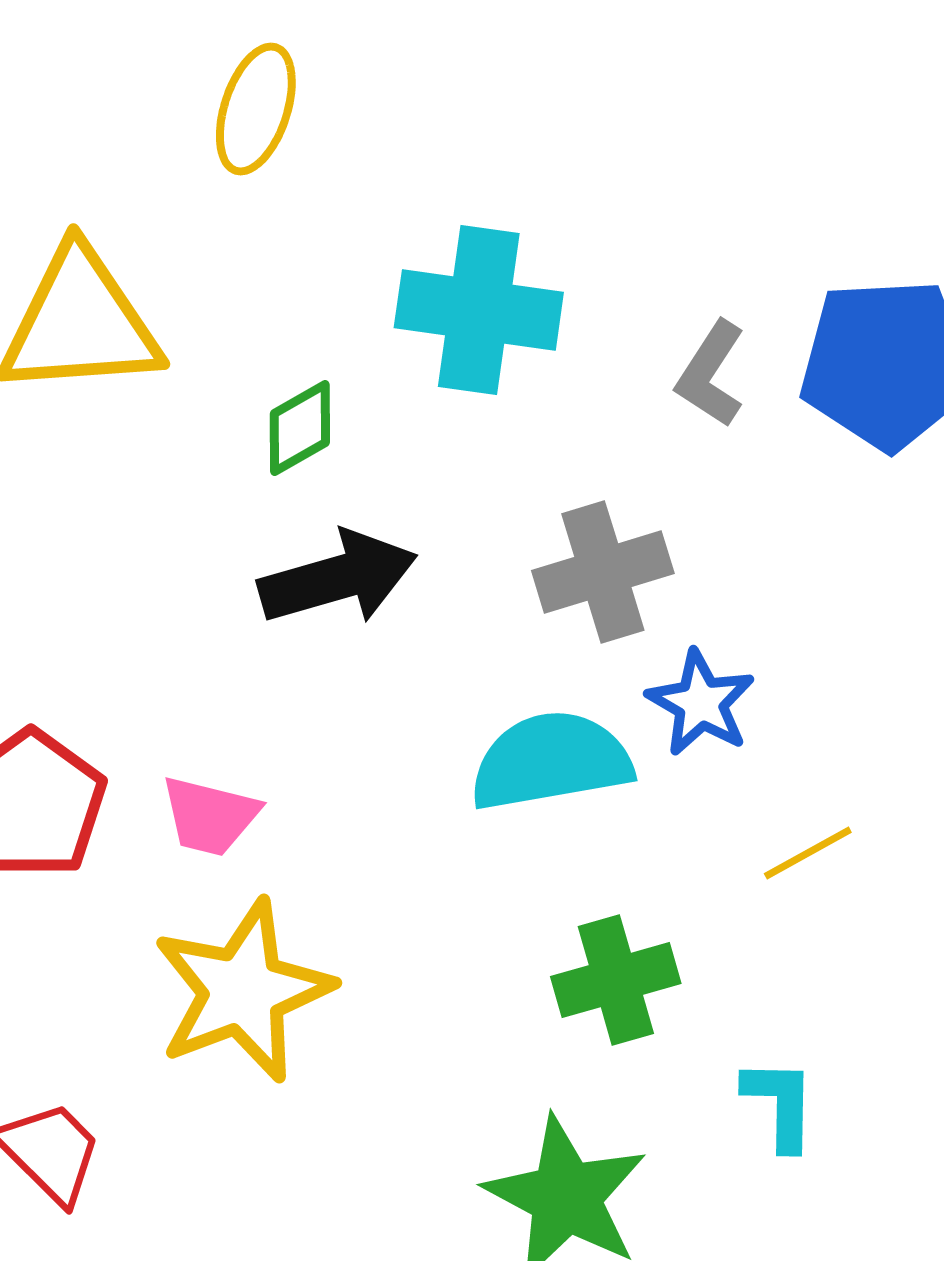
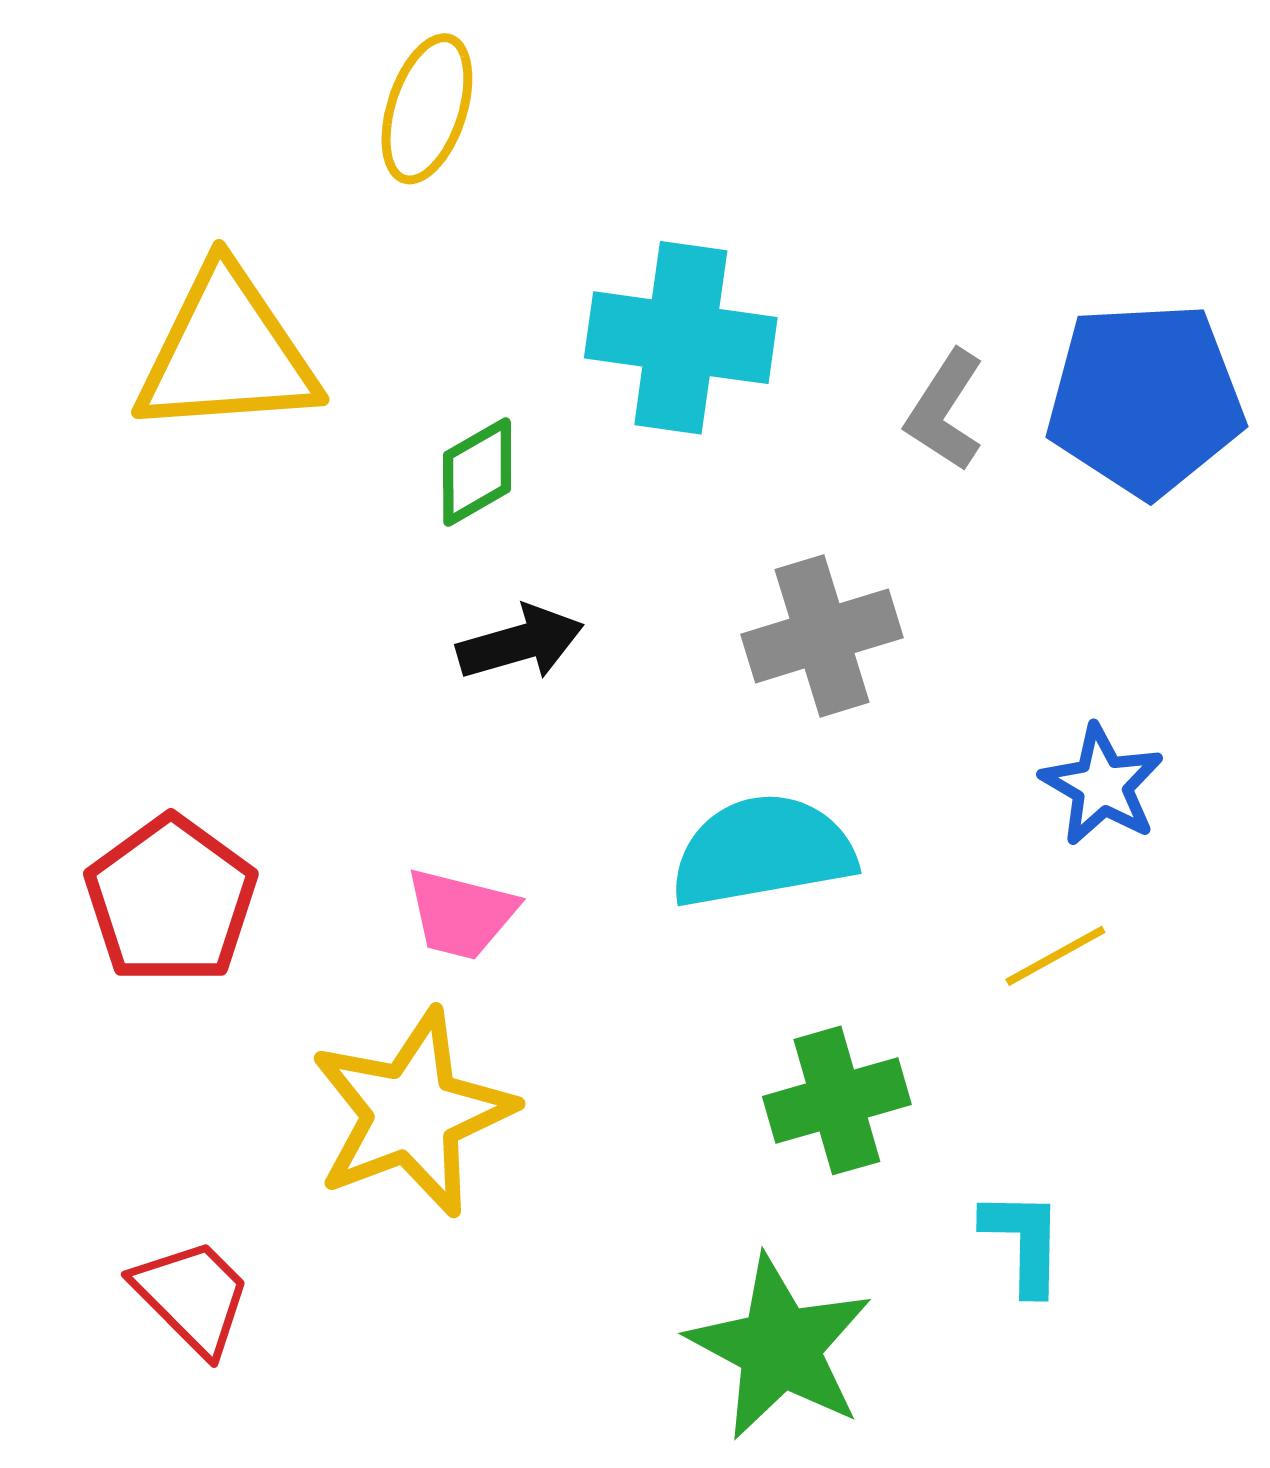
black arrow: (338, 578) -> (520, 643), size x0.7
blue star: (701, 703) -> (1102, 785), moved
pink trapezoid: (210, 816) -> (461, 914), moved

